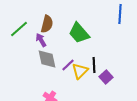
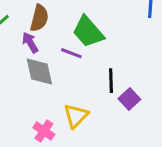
purple line: (68, 65) -> (71, 53), moved, turned 64
yellow triangle: (80, 71) -> (76, 116), moved

